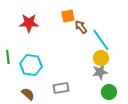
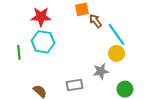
cyan hexagon: (31, 65) -> (43, 42), moved
gray star: (100, 72) -> (101, 71), moved

